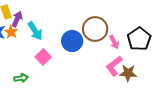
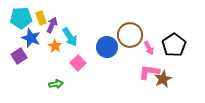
orange star: (11, 32) -> (55, 46), moved
pink L-shape: (114, 66) -> (149, 72), turned 45
brown star: (128, 73) -> (163, 79), turned -30

